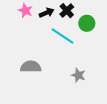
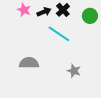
green circle: (87, 23) -> (90, 16), moved

